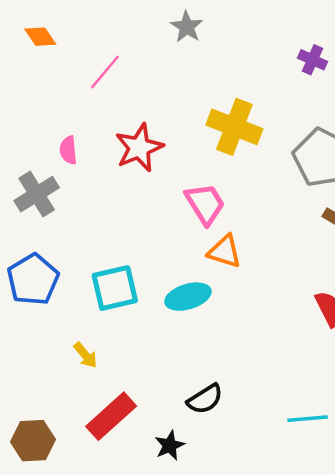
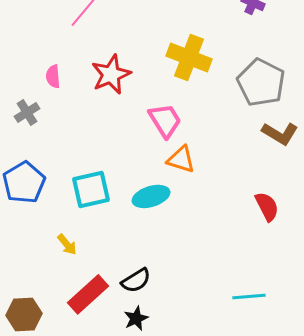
gray cross: (37, 194) -> (27, 112), size x0.7
black semicircle: (205, 399) -> (136, 280), moved

